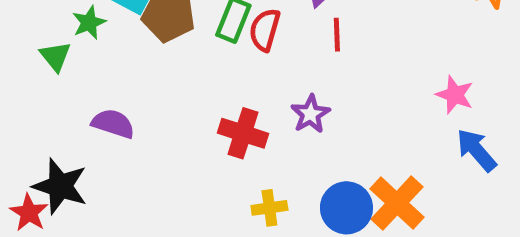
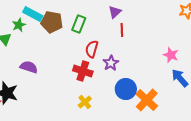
red semicircle: (265, 30) -> (92, 49), moved
yellow cross: (269, 208) -> (85, 102), moved, turned -32
blue circle: (346, 208) -> (126, 89), moved

